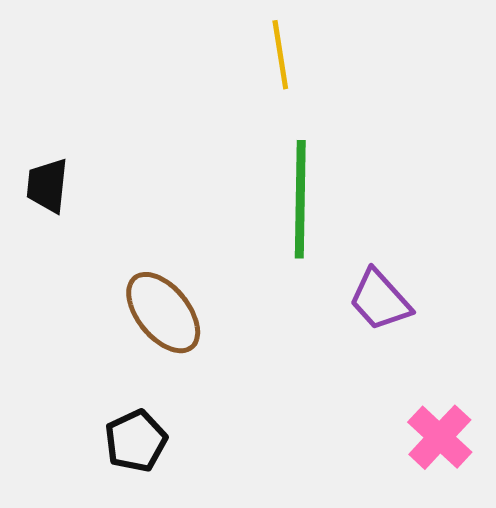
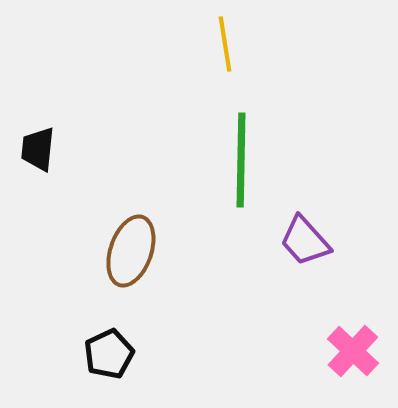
brown ellipse: (163, 313) -> (131, 251), turned 58

